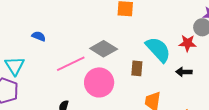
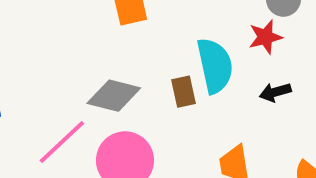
cyan semicircle: (158, 50) -> (215, 66), turned 48
brown rectangle: (137, 68) -> (183, 92), moved

